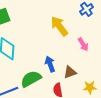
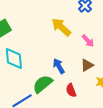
brown triangle: (70, 72) -> (87, 65), moved

